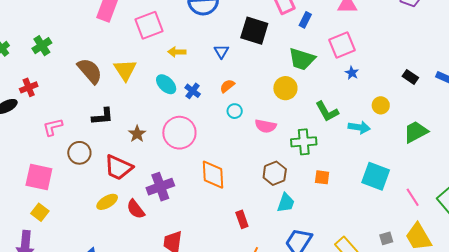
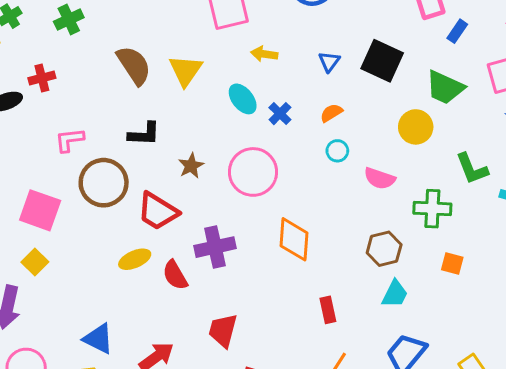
black square: (254, 31) -> (382, 61), moved
brown circle: (79, 153) -> (104, 183), size x1.4

